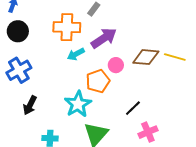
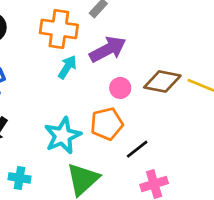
cyan arrow: (76, 54) -> (67, 67), turned 144
orange pentagon: (98, 81) -> (107, 124), moved

